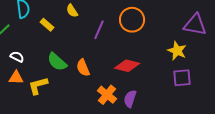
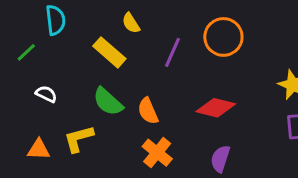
yellow rectangle: (47, 25) -> (109, 52), moved, size x1.5
orange triangle: (16, 78) -> (39, 149), moved
orange cross: (107, 95) -> (157, 153), moved

